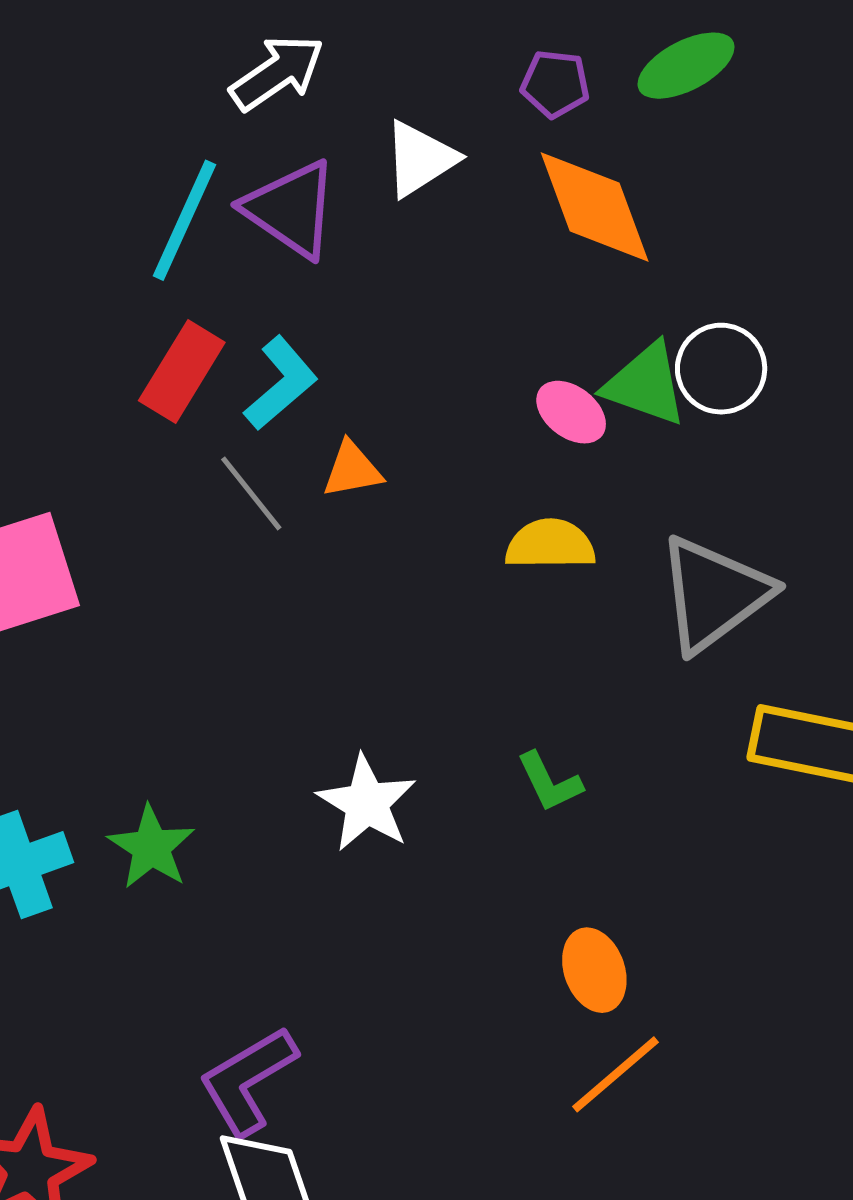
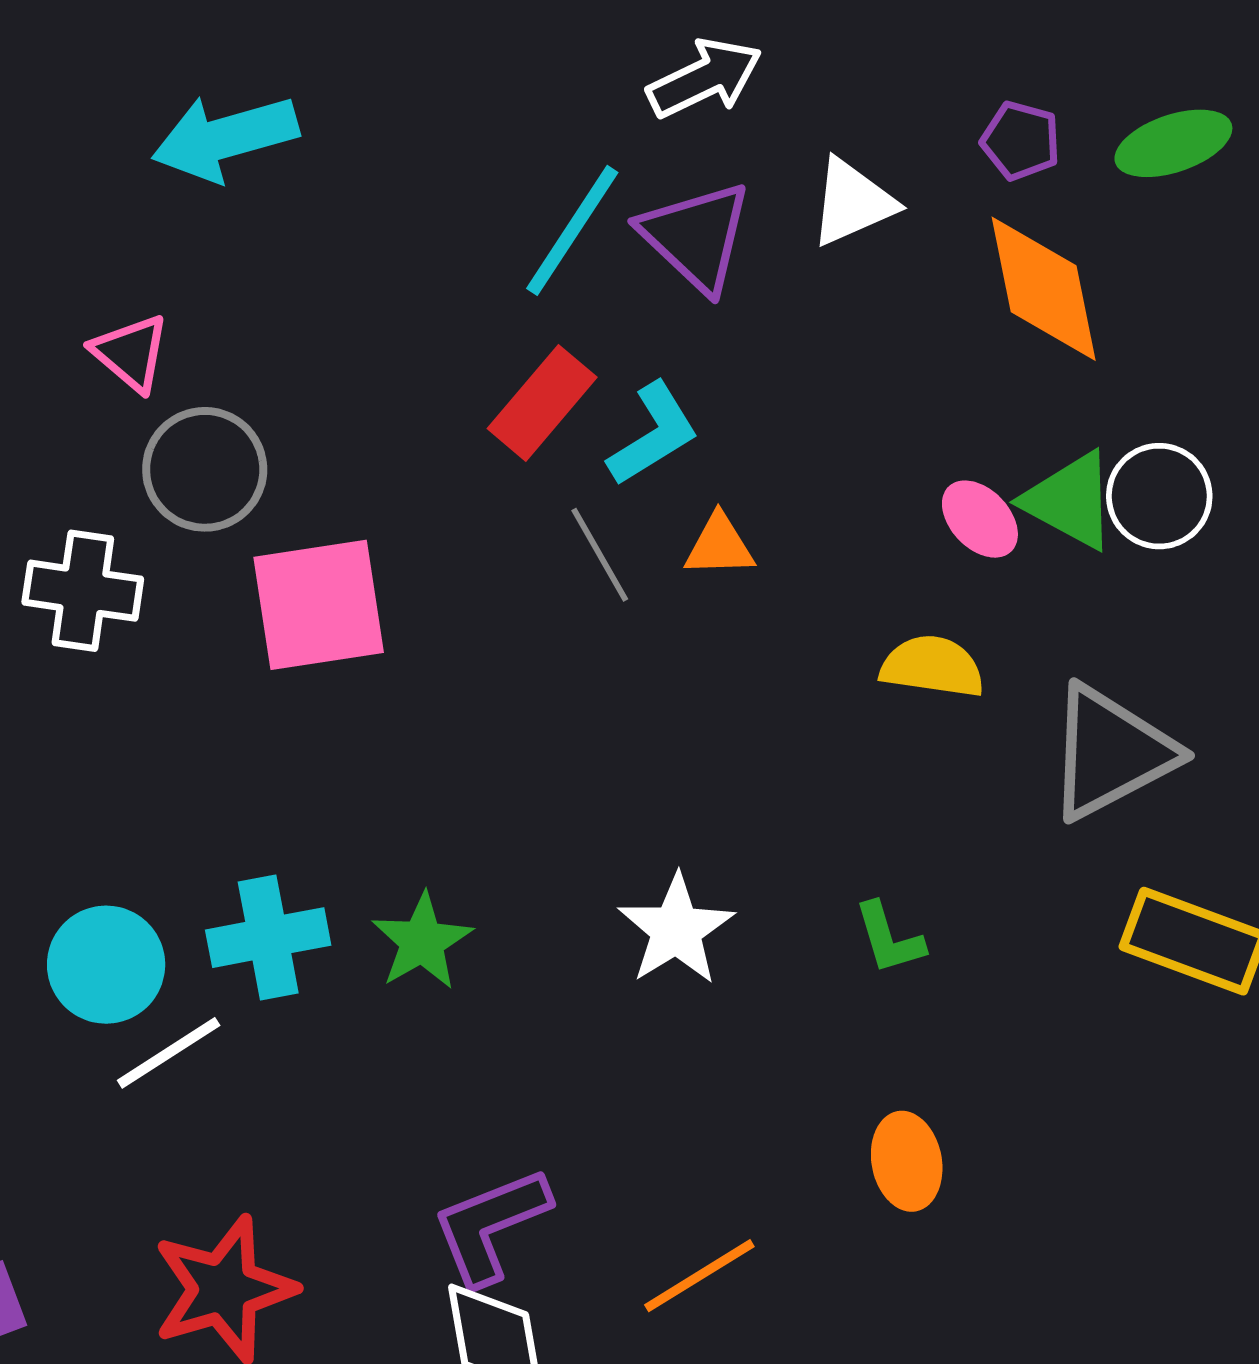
orange line: (615, 1074) -> (699, 1276), moved

